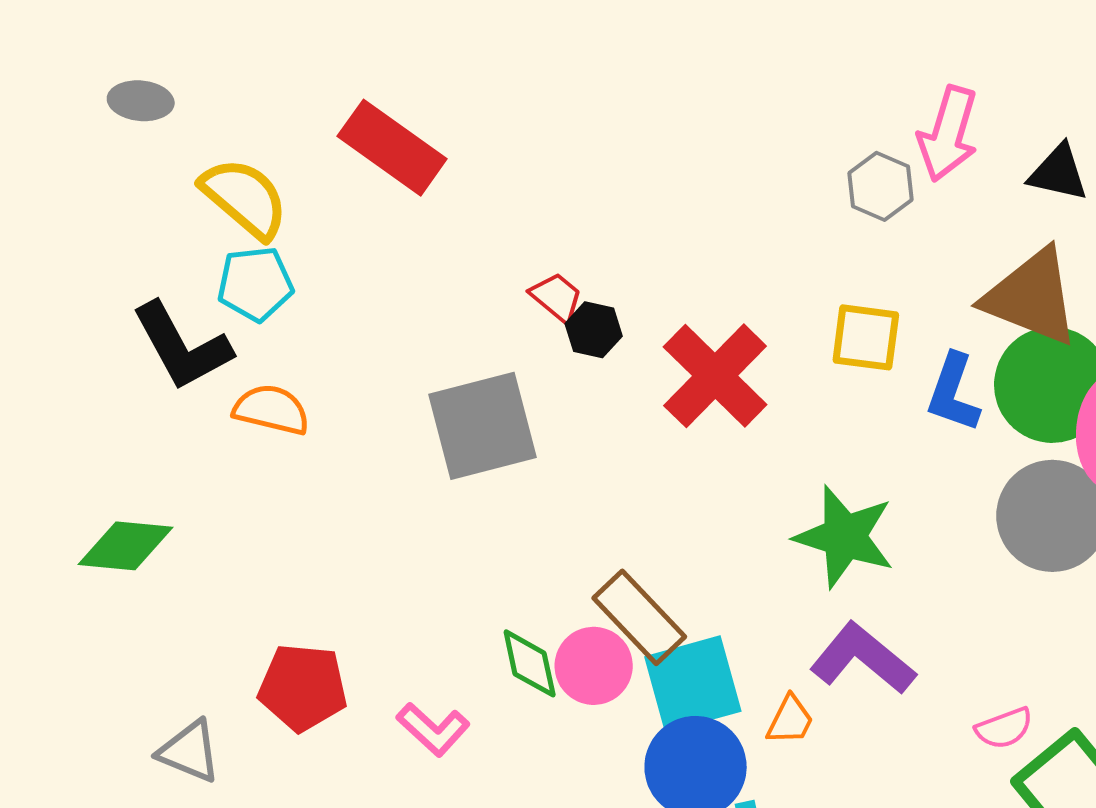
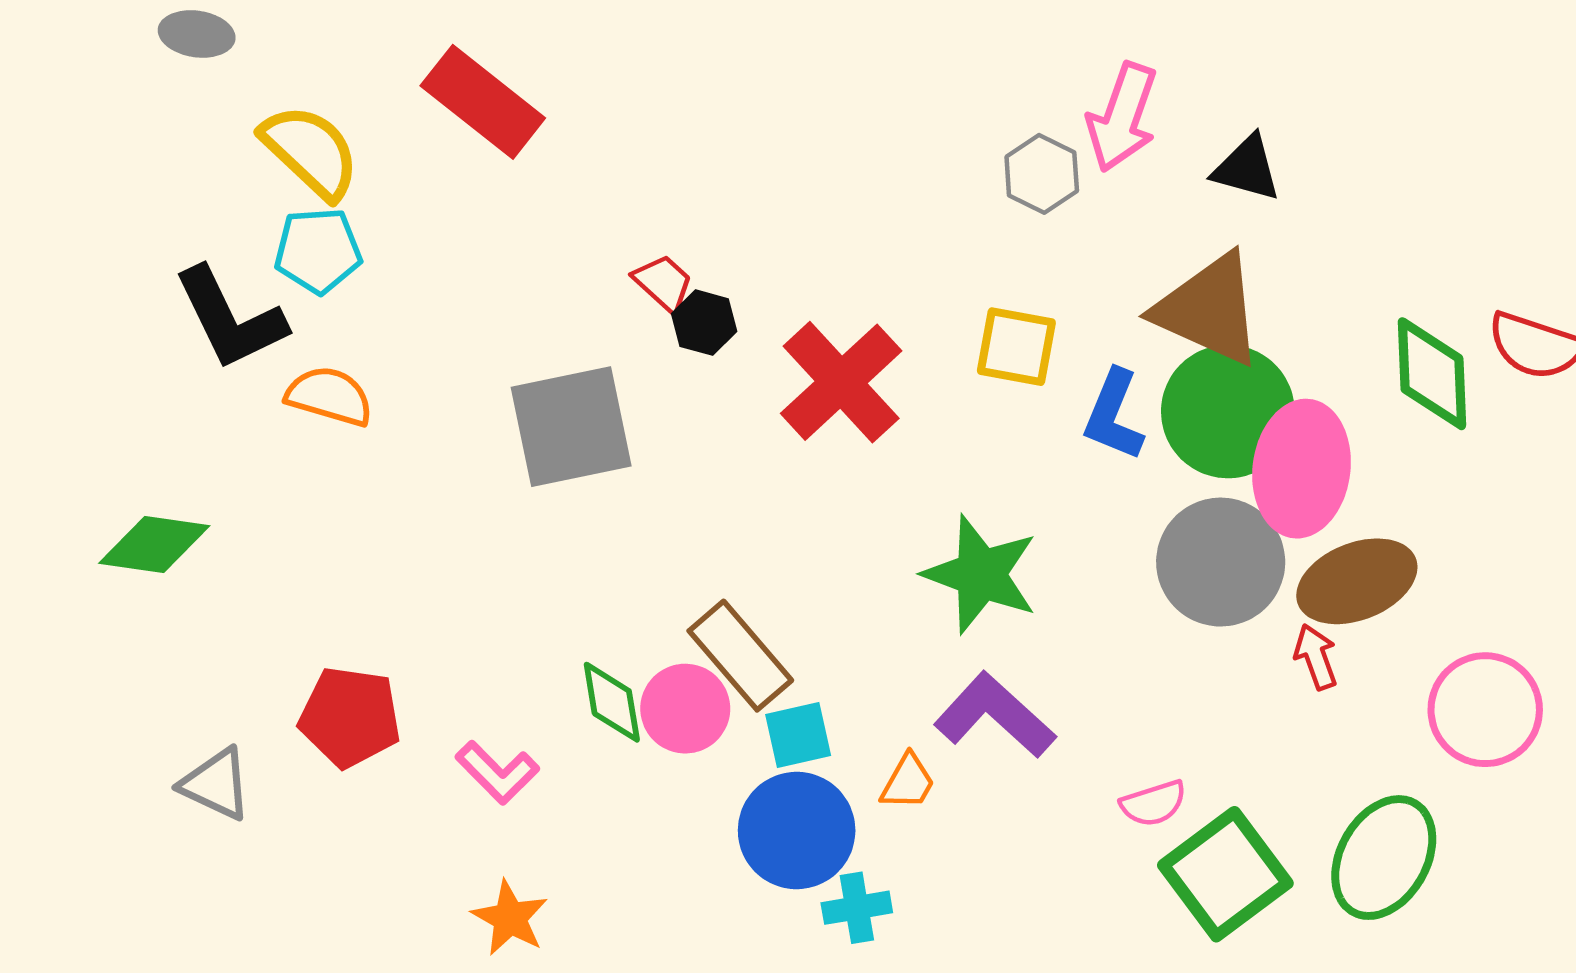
cyan square: (693, 684) -> (798, 735), size x0.6

